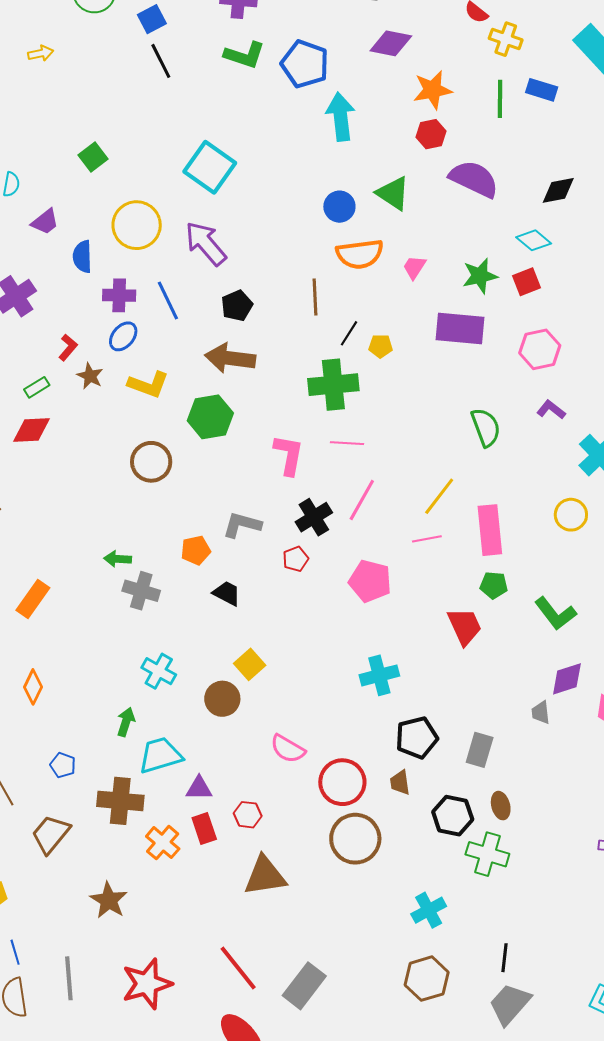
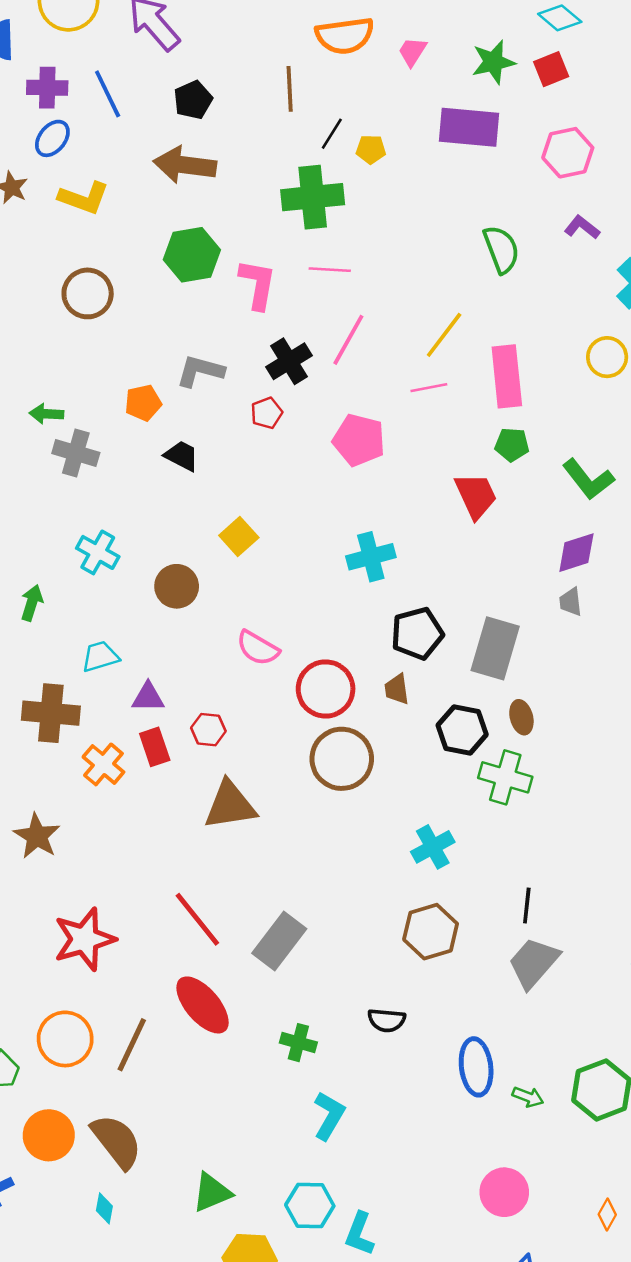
green hexagon: (210, 417) -> (192, 255), moved
yellow square: (250, 664) -> (239, 537), moved
purple diamond: (567, 679) -> (576, 553), moved
green arrow: (126, 722) -> (32, 603), moved
gray rectangle: (480, 750) -> (495, 648), size x1.4
cyan trapezoid: (160, 755) -> (100, 657), size x0.7

